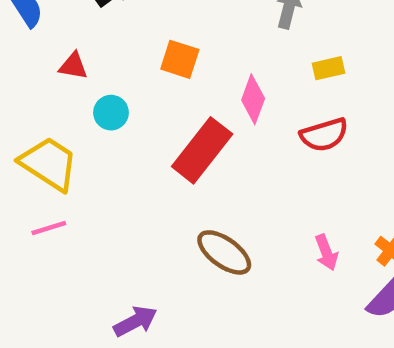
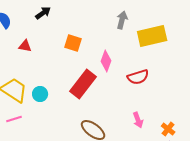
yellow rectangle: (329, 68) -> (152, 36), moved, size x2.0
cyan circle: (111, 113) -> (40, 94), moved
pink arrow: (326, 252) -> (138, 120), moved

